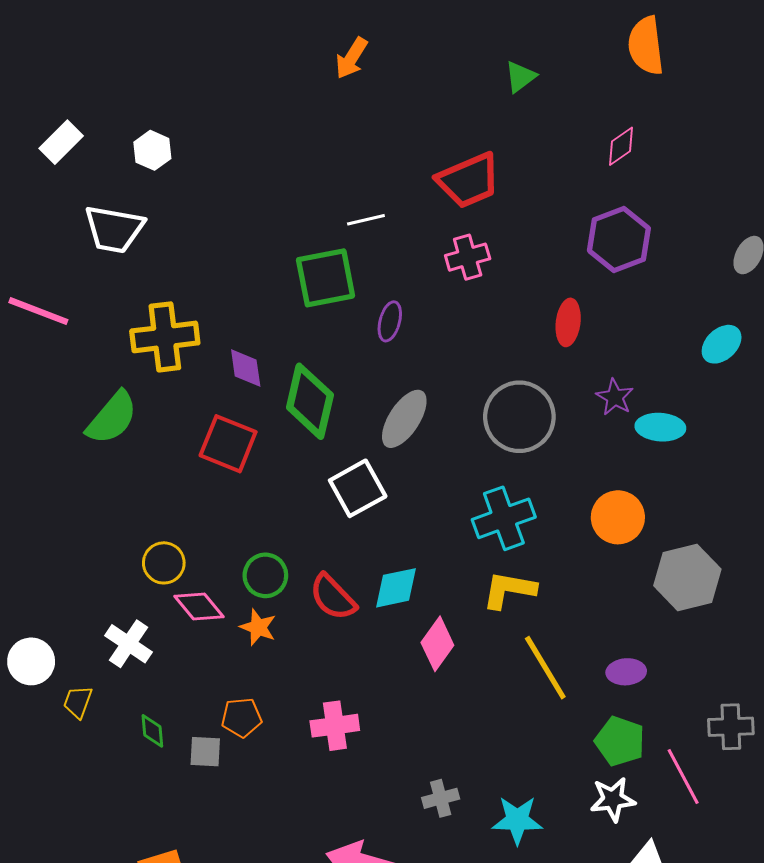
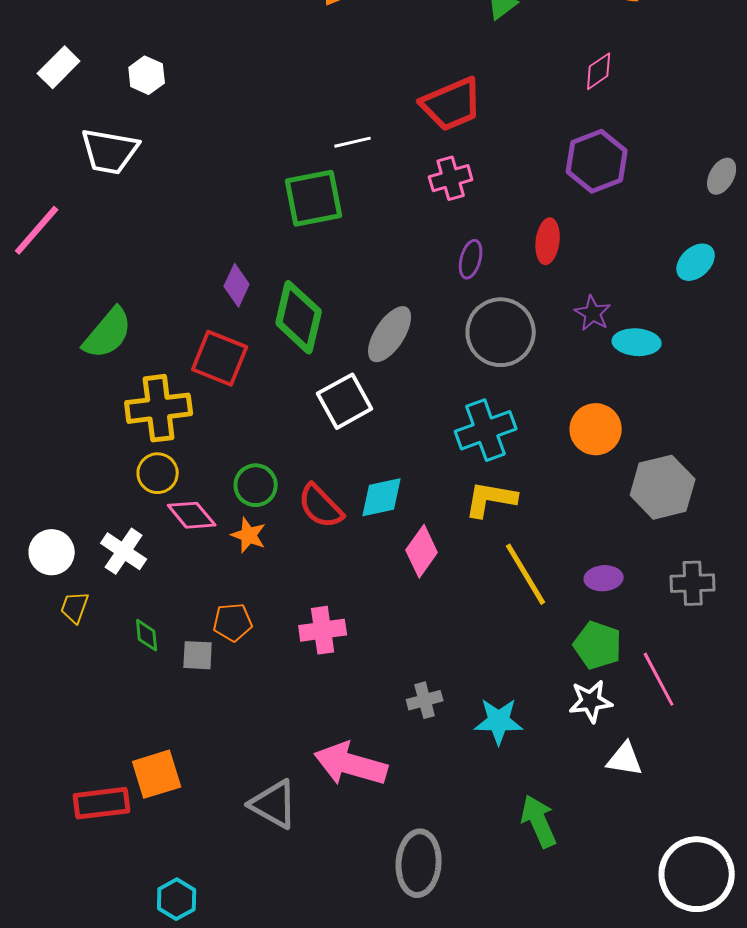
pink line: (38, 311) -> (37, 230), turned -70
purple ellipse: (390, 321) -> (471, 259), moved
yellow cross: (165, 337) -> (159, 408), moved
purple diamond: (246, 368) -> (237, 285), turned 33
white circle: (31, 661) -> (52, 552), moved
gray cross: (731, 727) -> (693, 583), moved

